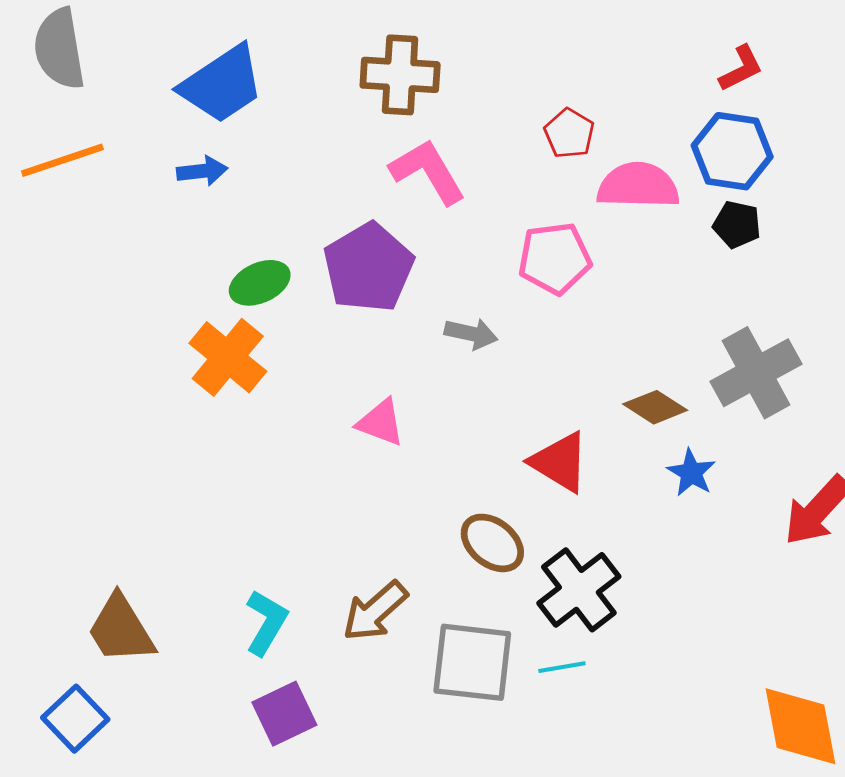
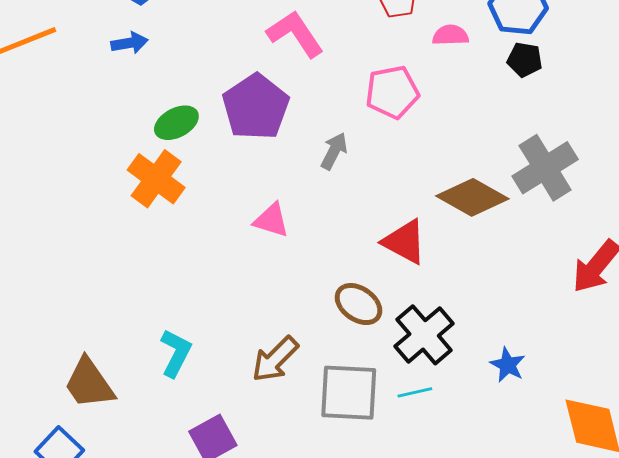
pink semicircle: (638, 186) -> (450, 35), size x0.6
gray arrow: (471, 334) -> (334, 151), turned -72
brown diamond: (655, 407) -> (472, 197), size x1.5
blue star: (691, 473) -> (508, 365), moved
cyan L-shape: (266, 622) -> (176, 353), moved

